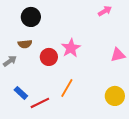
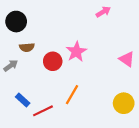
pink arrow: (105, 11) -> (103, 12), moved
black circle: (31, 17) -> (16, 22), moved
pink triangle: (118, 55) -> (127, 59), turned 49

